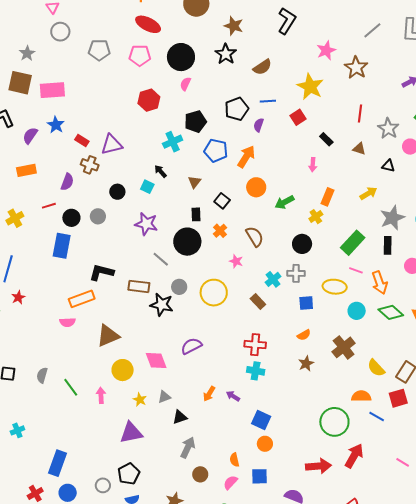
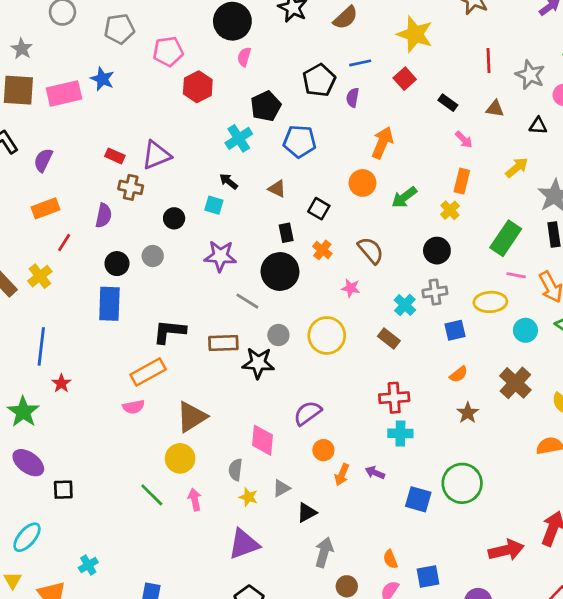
pink pentagon: (140, 55) -> (168, 51), moved
blue star: (56, 125) -> (102, 79), moved
orange arrow: (246, 157) -> (382, 143), moved
pink arrow: (313, 165) -> (464, 140), moved, turned -40
brown triangle: (194, 182) -> (277, 189), turned -32
red line: (49, 206) -> (64, 243), moved, turned -32
pink diamond: (156, 360) -> (263, 440), turned 35
yellow circle: (123, 370) -> (180, 458), moved
gray semicircle: (42, 375) -> (235, 470), moved
green circle: (334, 422) -> (462, 483), moved
orange circle: (265, 444) -> (323, 450), moved

